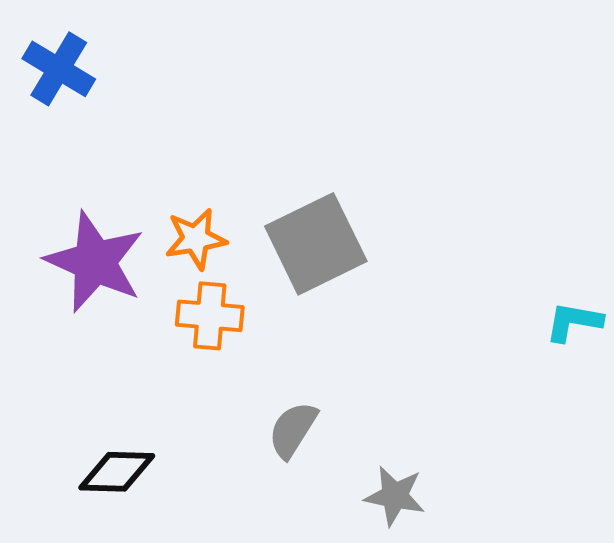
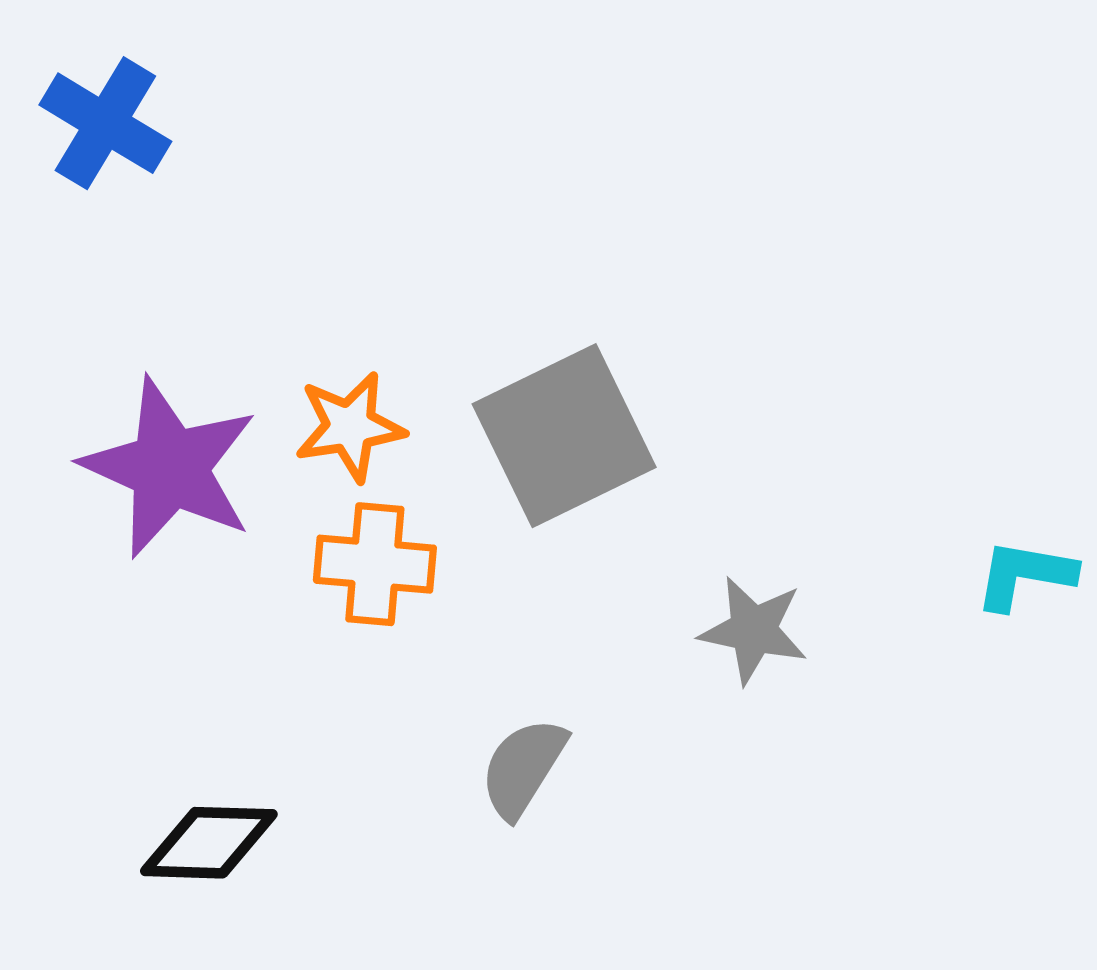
gray star: (395, 496) -> (753, 630), moved

